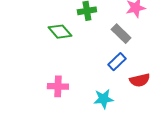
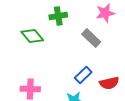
blue rectangle: (117, 62) -> (83, 75), moved

